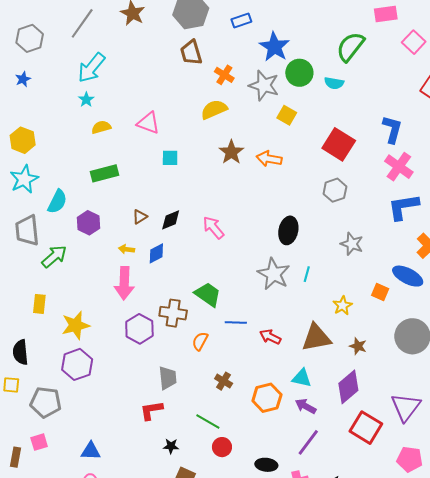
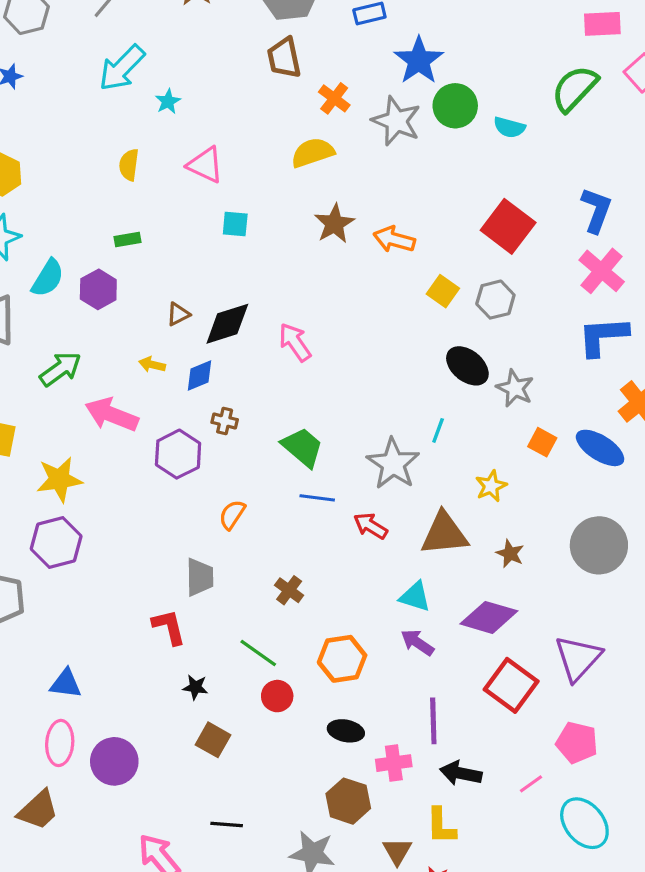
green semicircle: (350, 47) -> (575, 89), moved
cyan star: (86, 100) -> (168, 102), moved
yellow square: (287, 115) -> (443, 291), moved
yellow semicircle: (101, 127) -> (129, 165), turned -72
green rectangle: (104, 173) -> (127, 239), size x0.6
black diamond: (171, 220) -> (227, 324), size x1.4
purple hexagon: (89, 223) -> (98, 289), moved
black ellipse: (288, 230) -> (467, 366), moved, turned -68
green arrow: (54, 256) -> (60, 369), moved
gray star: (274, 274) -> (393, 464), moved
pink arrow: (124, 283) -> (112, 415), moved, turned 104
orange square: (380, 292) -> (542, 442), moved
green trapezoid: (208, 294) -> (303, 447), moved
brown cross: (173, 313) -> (225, 421), moved, size x0.6
purple hexagon: (139, 329) -> (178, 454), moved
orange semicircle: (200, 341) -> (232, 515), moved
purple diamond: (348, 387) -> (489, 617), turned 52
orange hexagon: (267, 398) -> (342, 659), moved
red L-shape: (151, 410) -> (169, 627), turned 80
purple line: (308, 442) -> (433, 721), moved, turned -44

